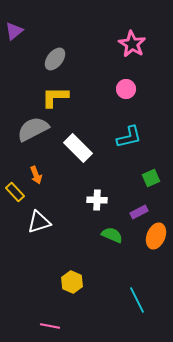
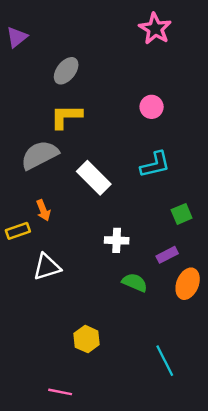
pink star: (132, 44) -> (155, 29), moved
yellow rectangle: (15, 192) -> (18, 231), turned -66

